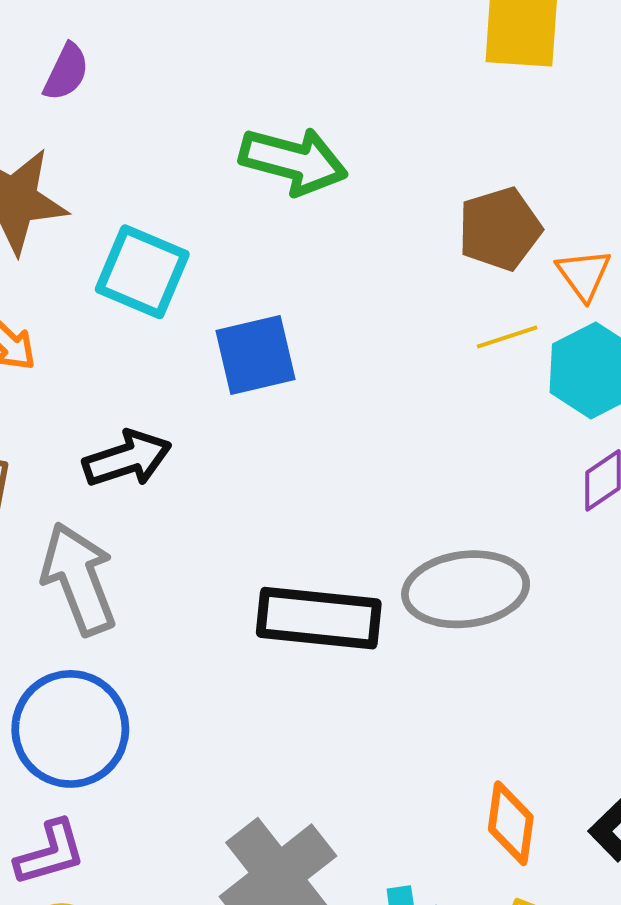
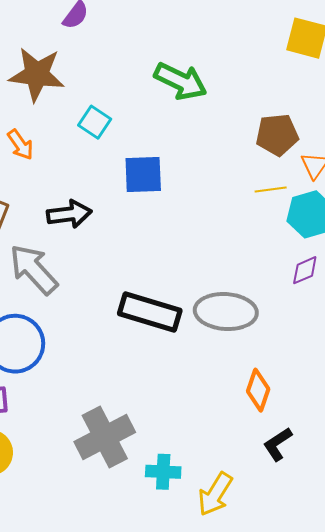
cyan square: (142, 272) -> (95, 122), size x0.7
gray arrow: (79, 579) -> (34, 269), turned -32
orange diamond: (511, 823) -> (258, 390), moved

